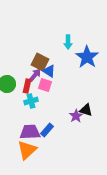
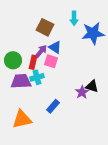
blue star: (87, 57) -> (93, 33), turned 30
brown square: (40, 62) -> (45, 27), moved
purple trapezoid: (30, 132) -> (21, 81), moved
orange triangle: (27, 150) -> (22, 119), moved, turned 30

